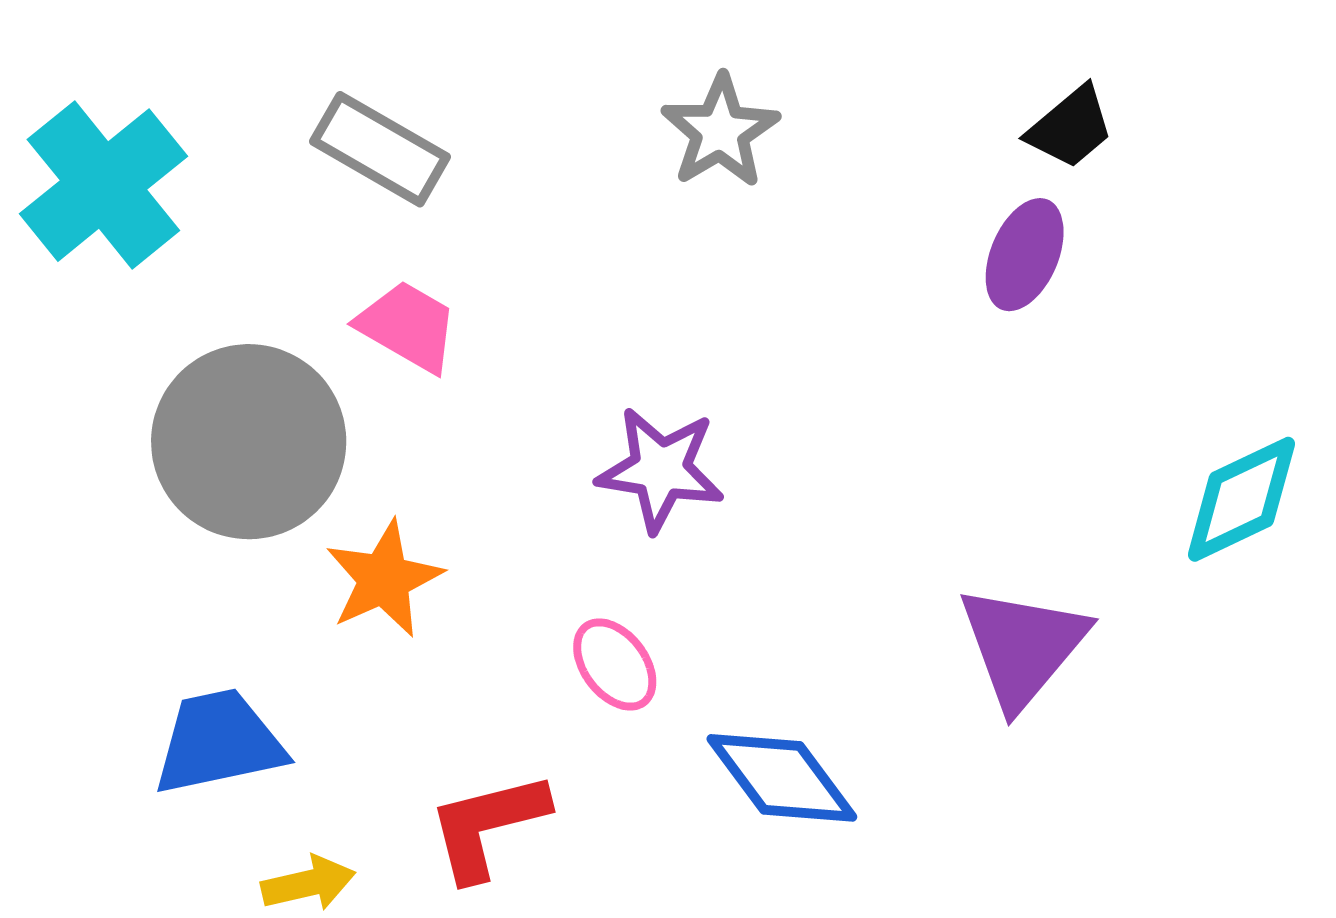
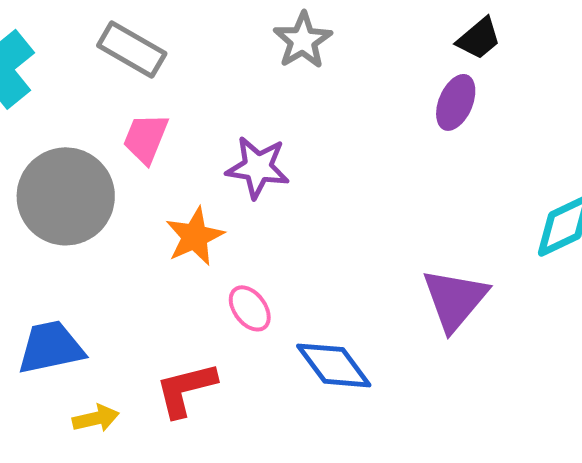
pink trapezoid: (408, 326) -> (146, 138), turned -98
purple star: (661, 470) -> (258, 167), moved
orange star: (384, 579) -> (195, 236), moved

